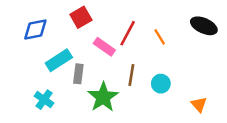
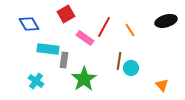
black ellipse: (204, 26) -> (166, 21), turned -40
blue diamond: (35, 30) -> (29, 24), turned 70
cyan rectangle: (59, 60) -> (48, 49), turned 40
brown line: (131, 75) -> (119, 61), moved

